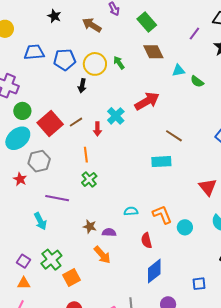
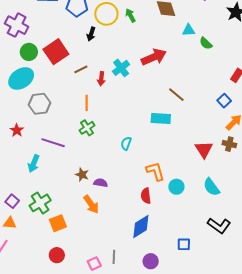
red square: (50, 123) -> (56, 52), moved
red star: (20, 179) -> (17, 130), moved
cyan semicircle: (131, 211) -> (126, 143), moved, turned -72
cyan arrow: (40, 221) -> (34, 163), turned 42
red semicircle: (147, 240) -> (146, 196), moved

